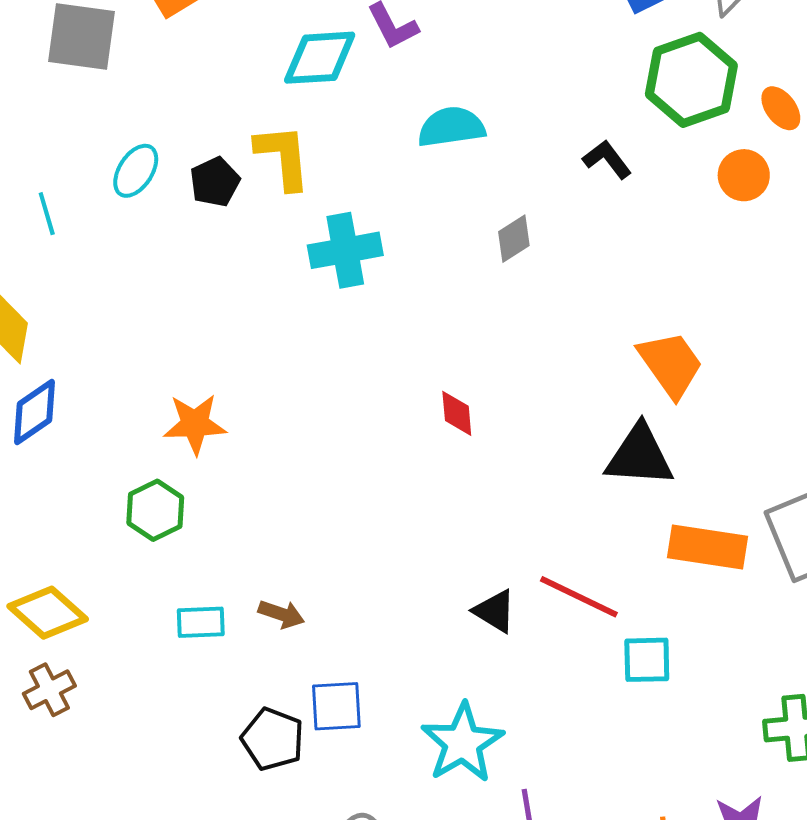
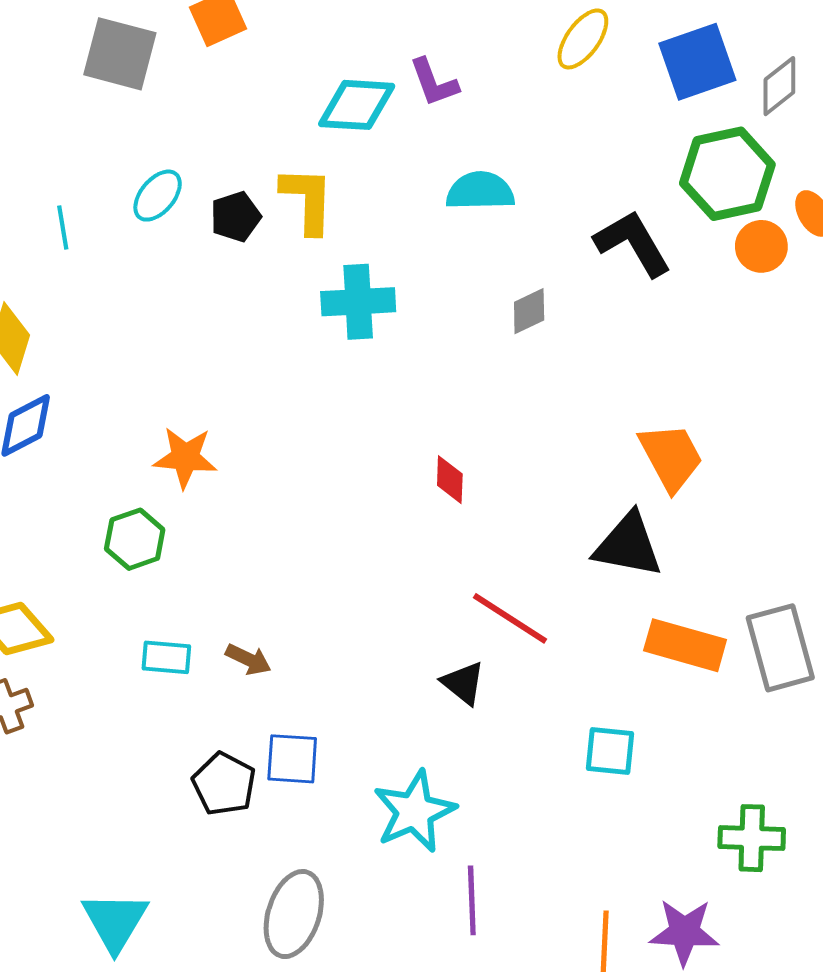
black L-shape: (607, 159) -> (633, 243), size x1.6
orange circle: (744, 175) -> (761, 246), moved
red line: (579, 597) -> (510, 618), moved

